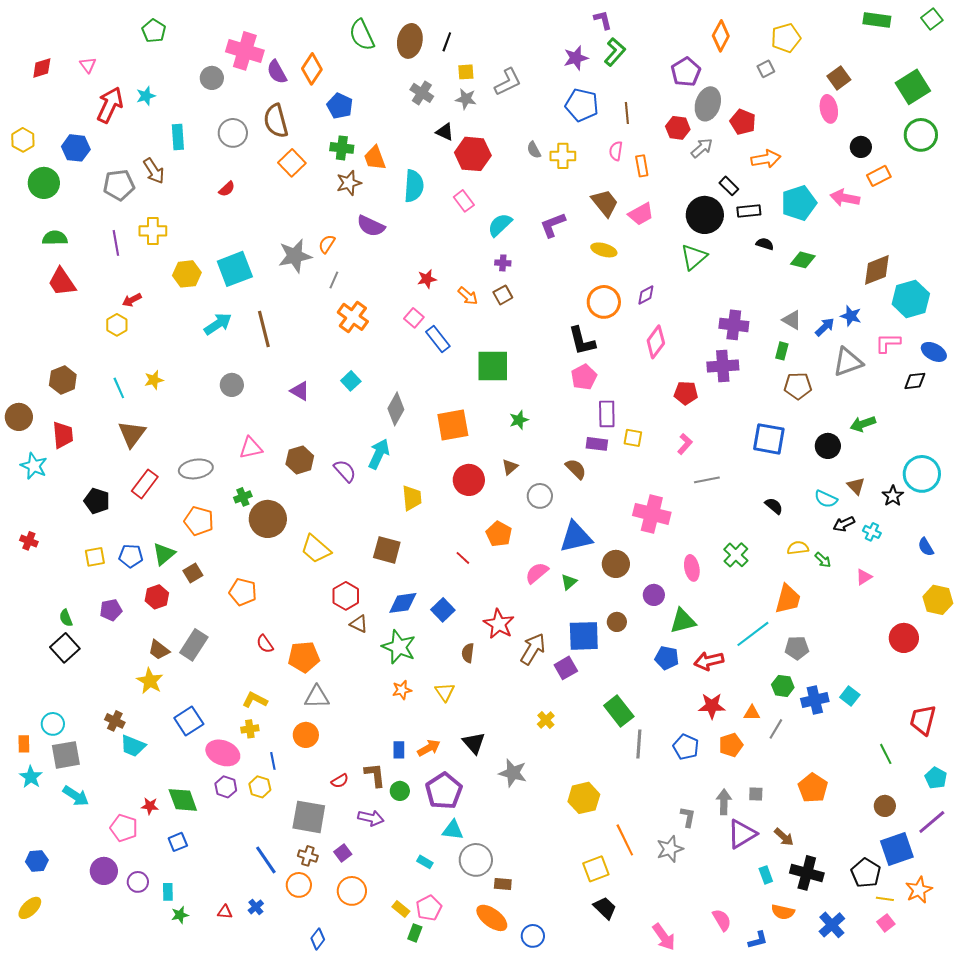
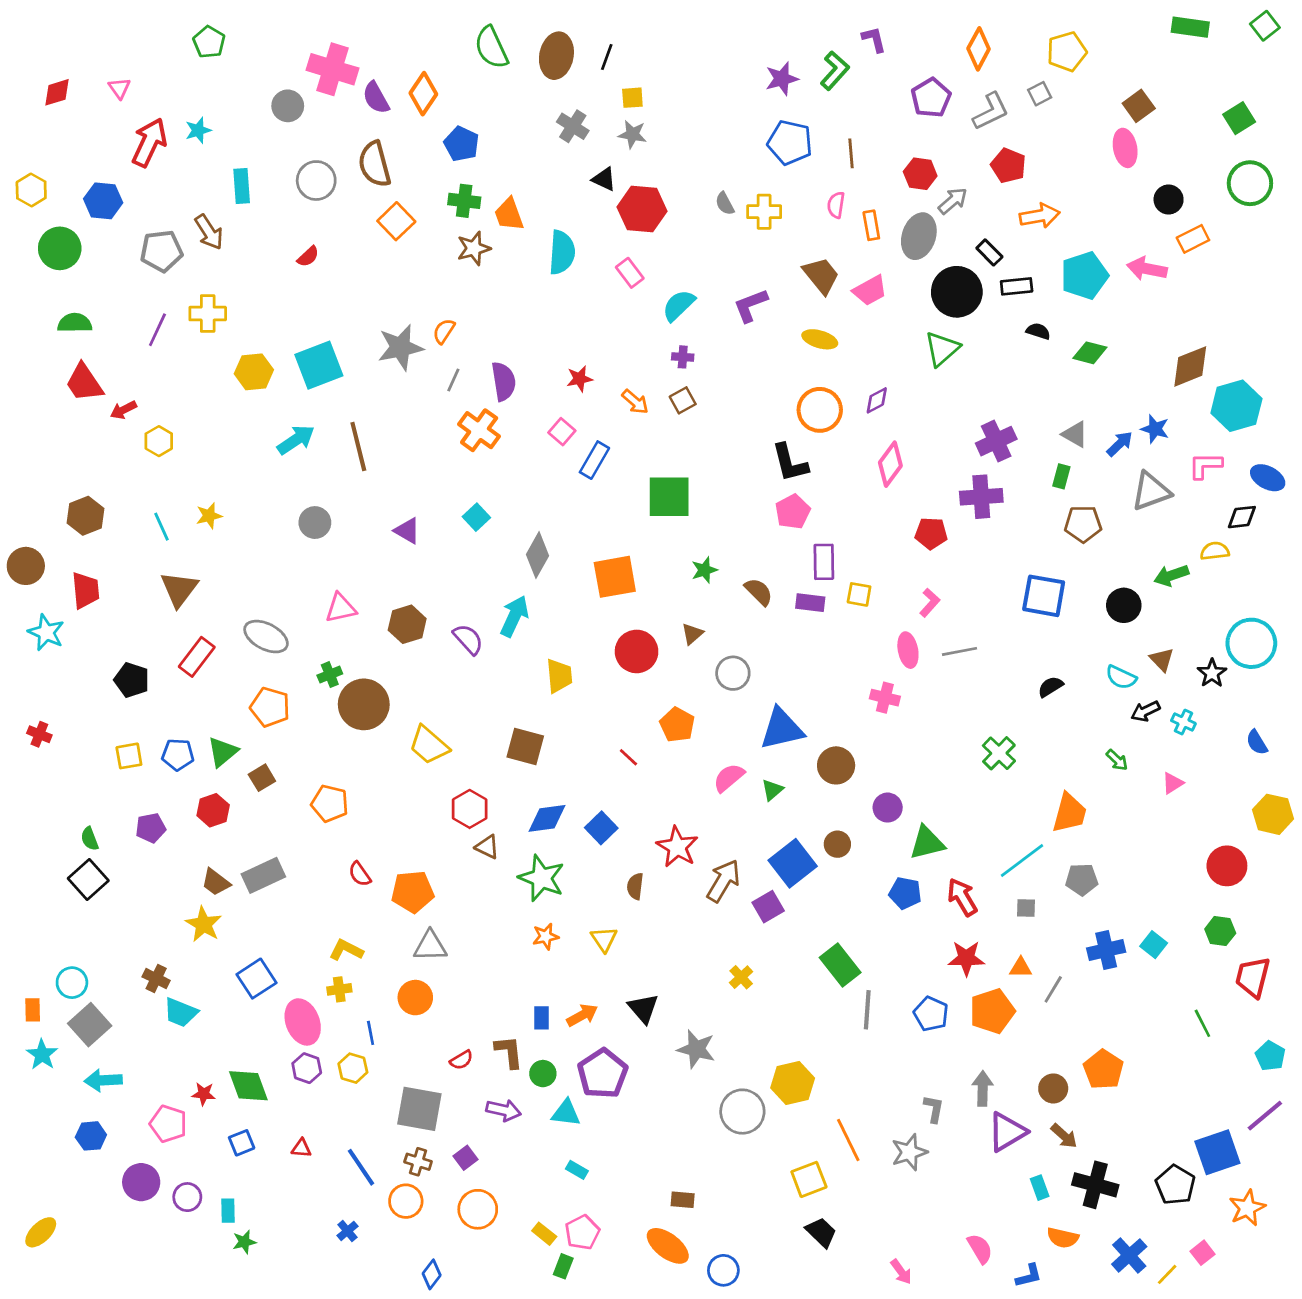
purple L-shape: (603, 20) -> (874, 39), moved
gray L-shape: (508, 82) -> (991, 111), moved
green square: (913, 87) -> (1239, 118), size x0.7
gray ellipse: (708, 104) -> (919, 236), moved
purple semicircle: (371, 226) -> (504, 381), moved, turned -124
purple line: (116, 243) -> (157, 330), turned 35
red arrow: (132, 300) -> (124, 410), moved
purple cross: (734, 325) -> (996, 441), turned -32
blue rectangle: (438, 339) -> (594, 460), turned 68
gray ellipse: (196, 469) -> (266, 637), turned 36
brown semicircle: (576, 469) -> (759, 592), moved
black semicircle: (774, 506) -> (1050, 687), turned -72
pink cross: (652, 514) -> (885, 698), size x0.6
yellow semicircle: (798, 548) -> (1215, 551), moved
pink ellipse: (692, 568) -> (908, 650), moved
blue square: (584, 636) -> (793, 863), turned -36
gray rectangle: (194, 645) -> (263, 875), turned 32
red arrow: (709, 661) -> (962, 897), turned 72
green hexagon: (783, 686) -> (1220, 931), moved
orange pentagon: (731, 745) -> (992, 1011), size x1.4
pink ellipse: (223, 753) -> (303, 1022), turned 48
gray square: (66, 755) -> (90, 1025), turned -32
gray square: (756, 794) -> (1026, 908), moved
cyan arrow: (76, 796) -> (103, 1080), turned 144
brown circle: (885, 806) -> (1053, 1088), moved
cyan triangle: (453, 830) -> (566, 1113), moved
gray circle: (476, 860) -> (742, 1112), moved
blue hexagon: (37, 861) -> (91, 1136), moved
yellow line: (885, 899) -> (1167, 1274), moved, turned -54
red triangle: (225, 912) -> (301, 1148), moved
pink arrow: (664, 937) -> (901, 1272), size x0.7

